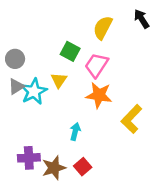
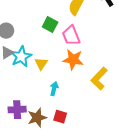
pink trapezoid: (96, 65) -> (71, 36), turned -55
yellow triangle: (59, 80) -> (41, 64), moved
red square: (83, 167) -> (60, 117), turned -32

